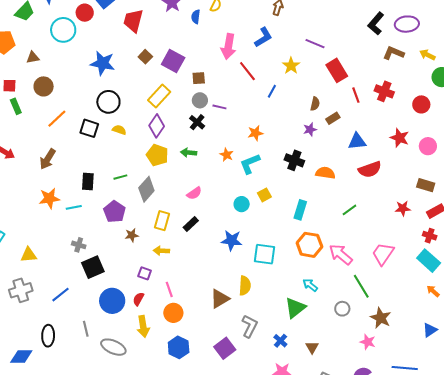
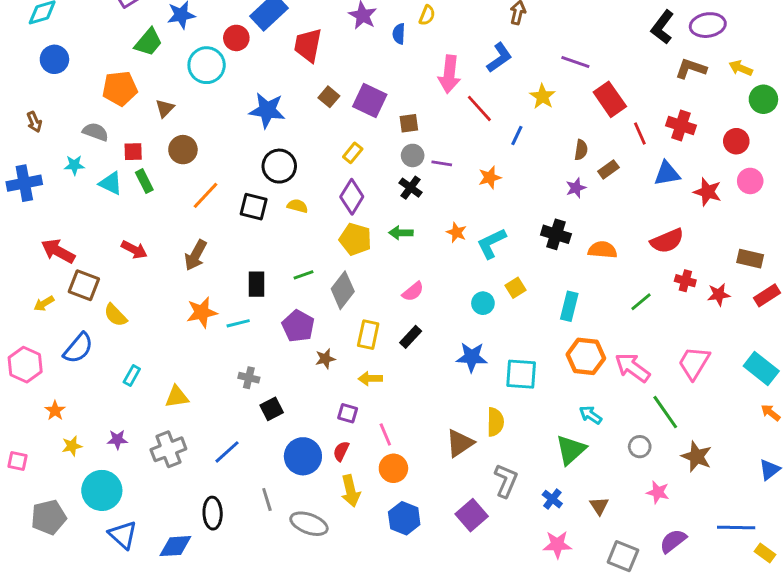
brown triangle: (33, 58) -> (165, 108), turned -32
yellow rectangle: (159, 96) -> (353, 153), size x0.6
orange star: (255, 133) -> (490, 177), moved
blue triangle: (357, 141) -> (667, 174), moved
pink circle: (428, 146) -> (750, 181), moved
red cross: (430, 236) -> (685, 281), moved
black square: (93, 267) -> (272, 409), size x0.7
pink star: (368, 342) -> (658, 492), moved

